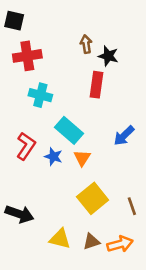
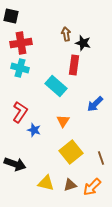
cyan cross: (40, 95) -> (20, 68), moved
cyan rectangle: (69, 130) -> (56, 86), moved
blue star: (53, 157) -> (34, 130), moved
orange arrow: (120, 244) -> (92, 187), turned 150

